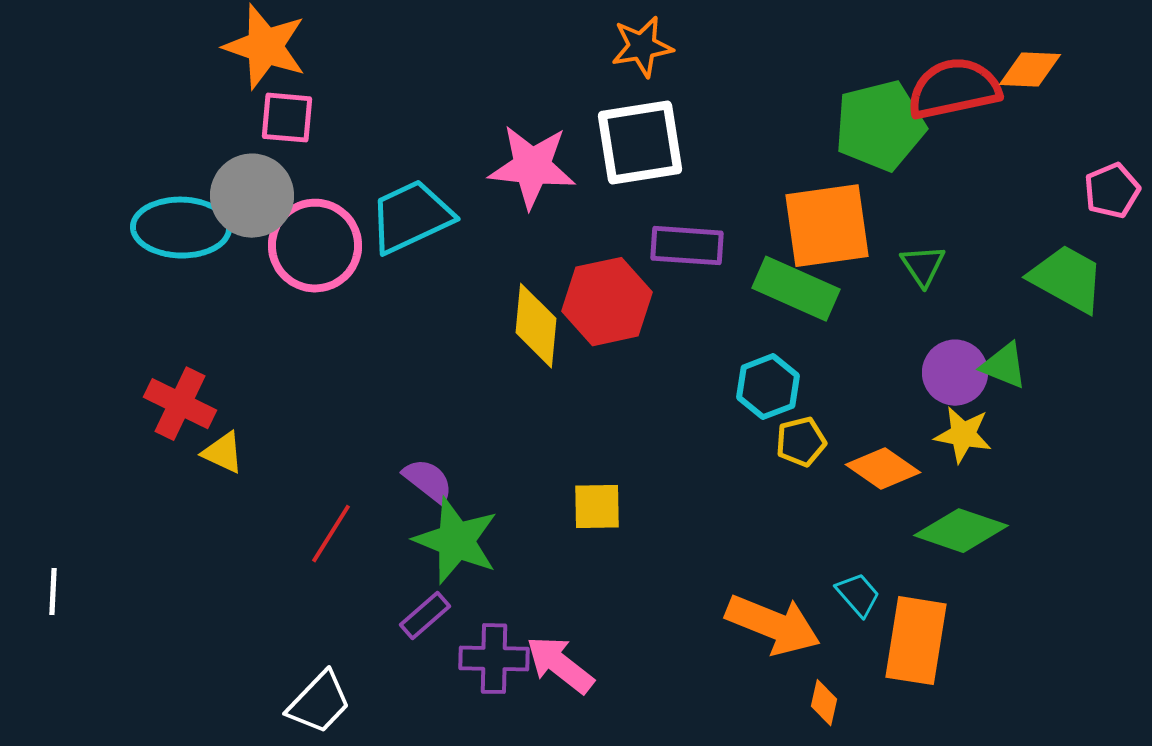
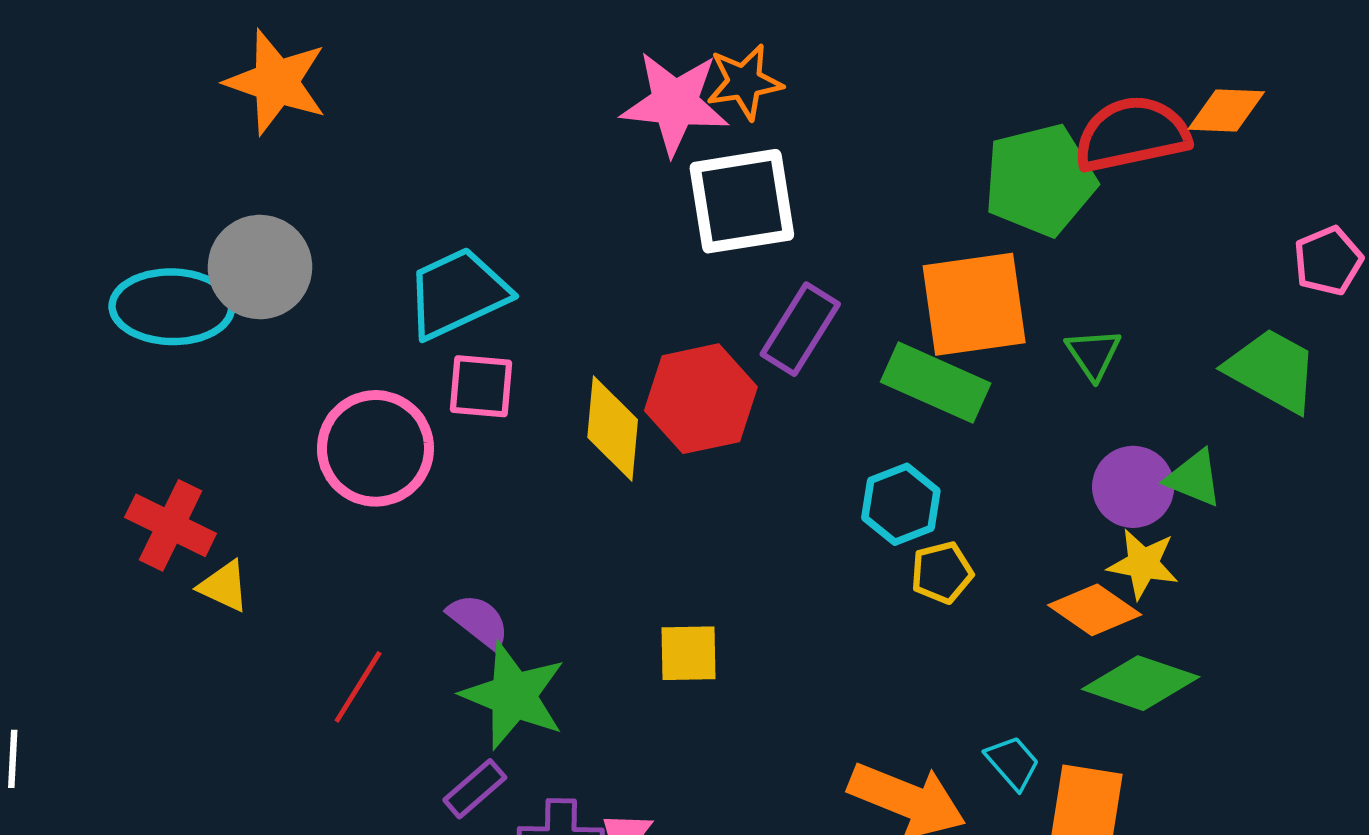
pink square: (287, 118) -> (481, 386), moved
pink star: (532, 167) -> (675, 103), moved
pink circle: (315, 246) -> (375, 448), moved
purple rectangle: (687, 246) -> (800, 329), turned -62
orange diamond: (883, 469) -> (1095, 610), moved

